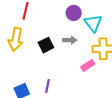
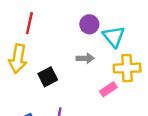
black square: (46, 45) -> (48, 77), moved

